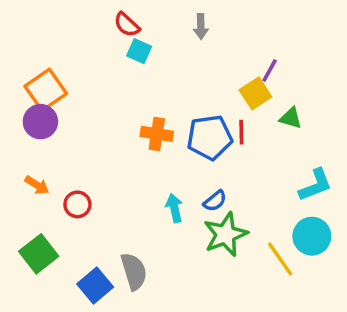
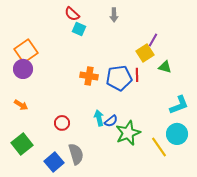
blue semicircle: (215, 201) -> (111, 121), moved
red circle: (77, 204) -> (62, 123), moved

